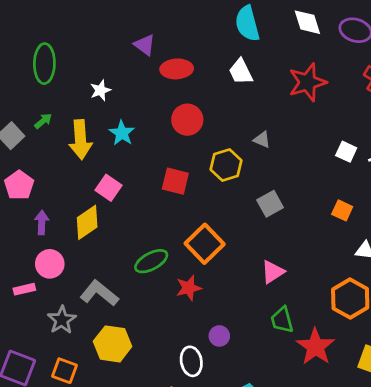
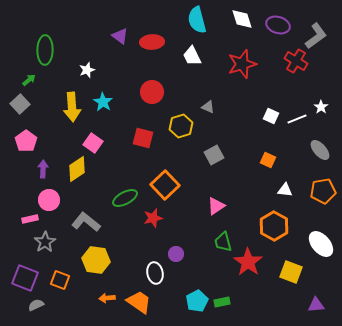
red ellipse: (177, 69) -> (152, 42), moved
green arrow: (43, 121) -> (29, 80), moved
gray star: (62, 320) -> (45, 242), moved

